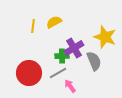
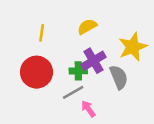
yellow semicircle: (54, 22) -> (87, 27), moved
yellow star: (105, 37) -> (133, 47), turned 30
red circle: (29, 73) -> (37, 72), moved

